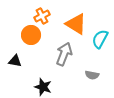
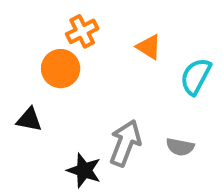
orange triangle: (76, 24) -> (149, 47), size x0.6
gray arrow: (64, 54) -> (125, 143), moved

